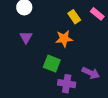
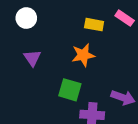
yellow rectangle: (74, 17) -> (94, 25), turned -40

